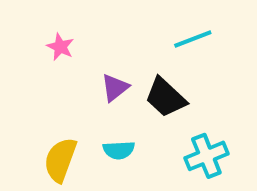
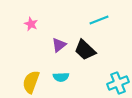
cyan cross: (206, 156) -> (118, 83), moved

